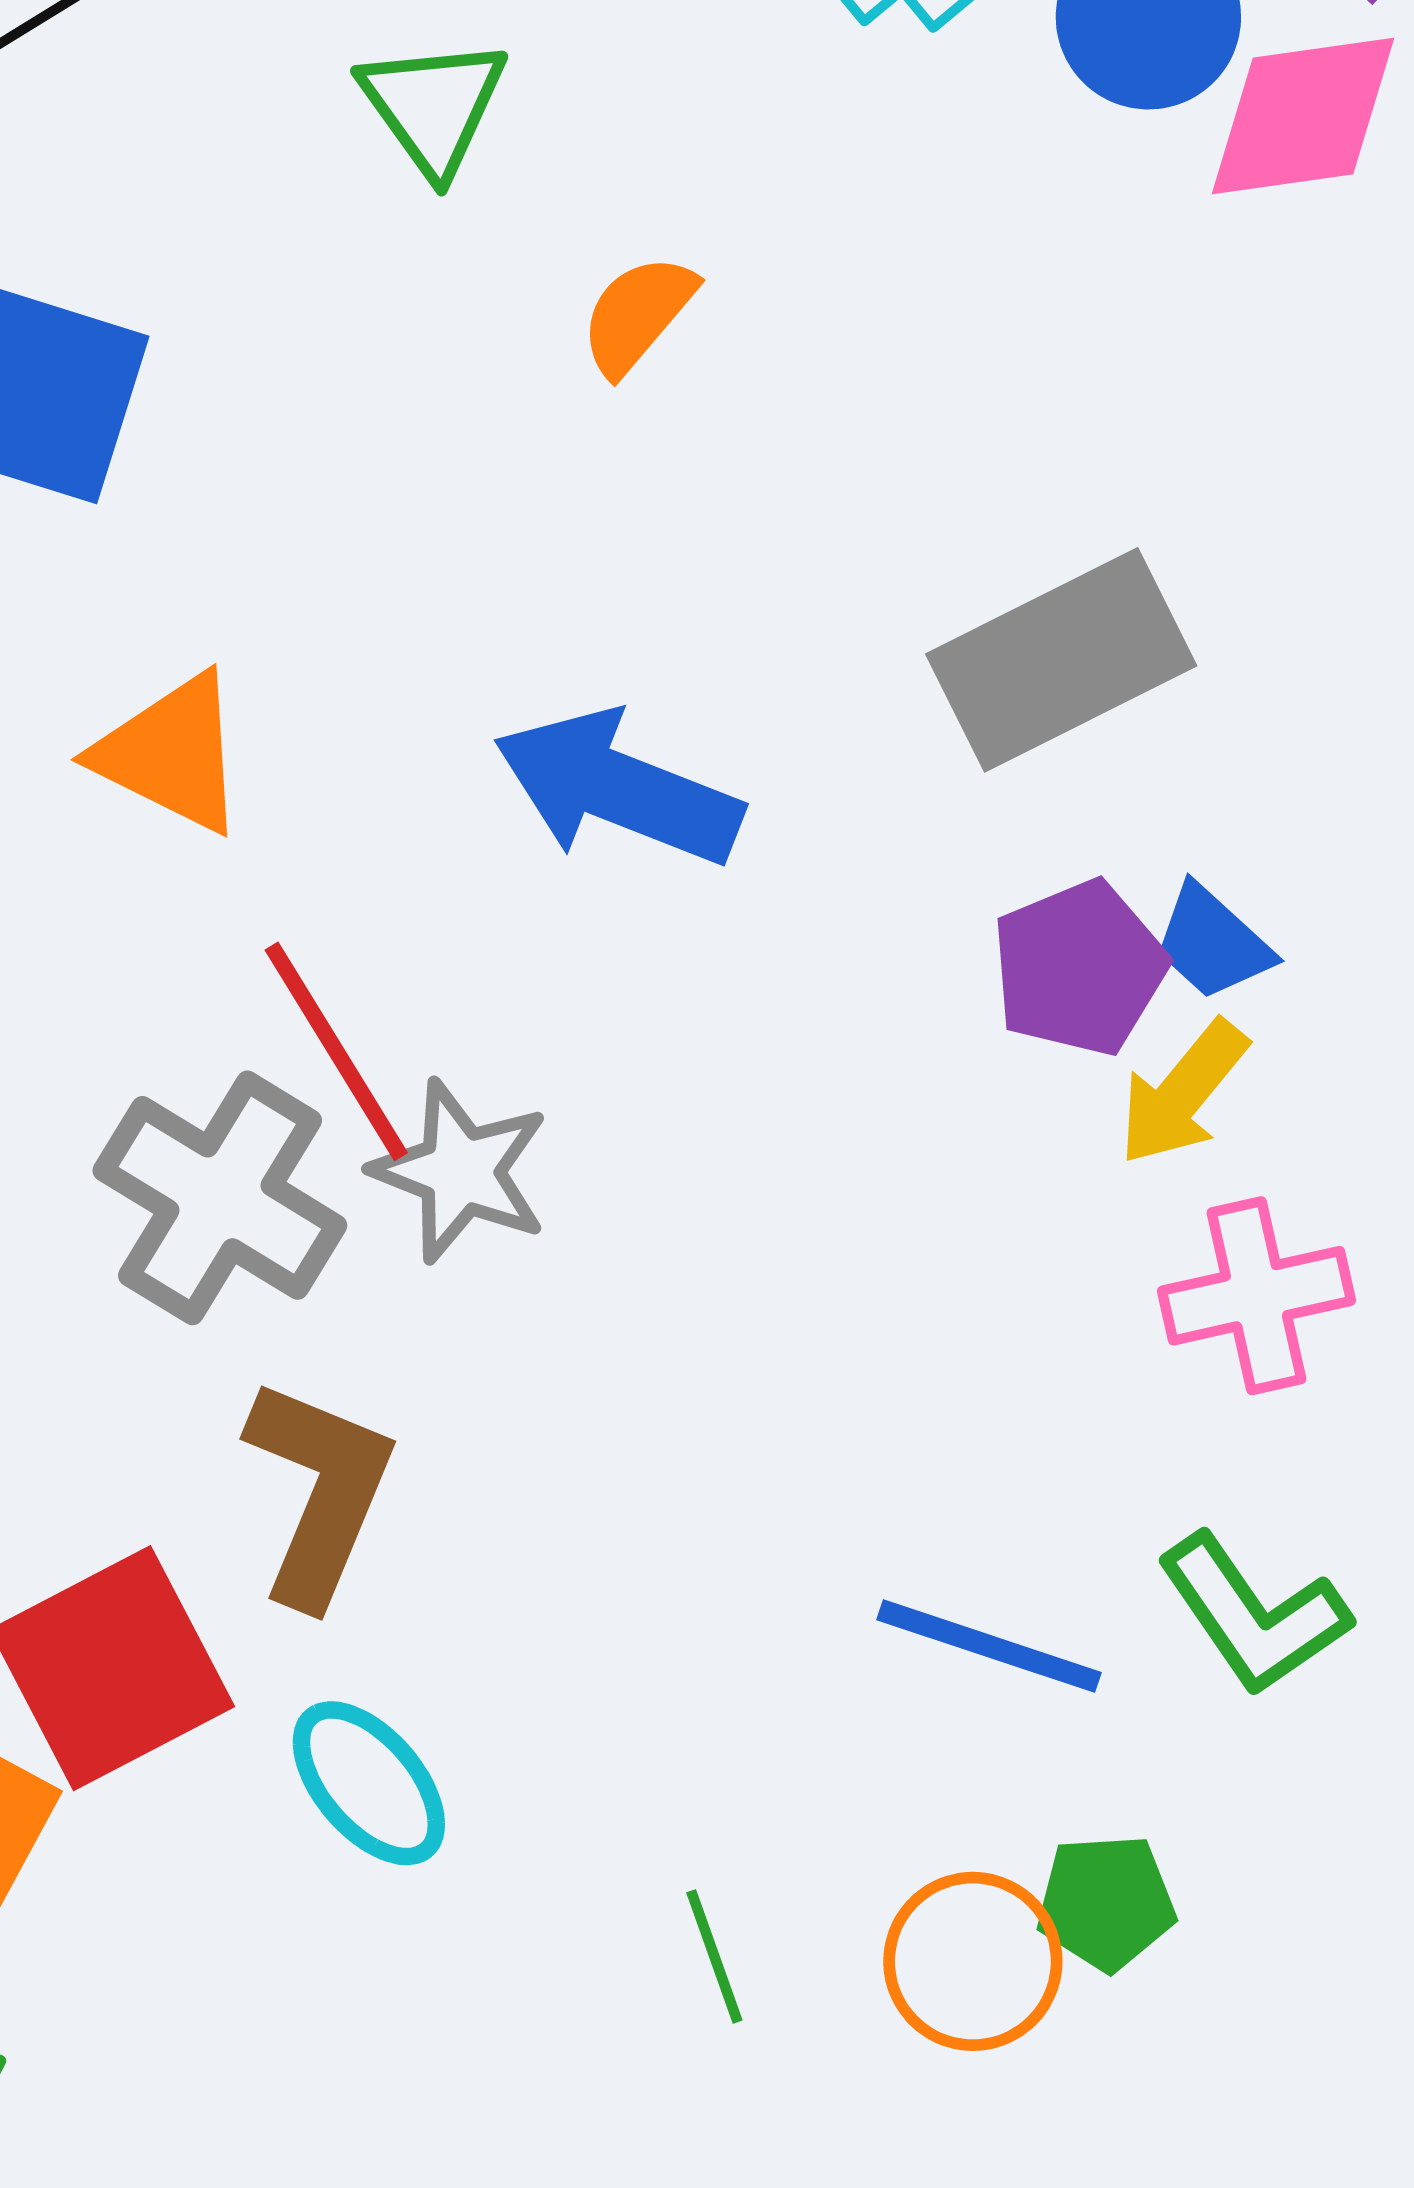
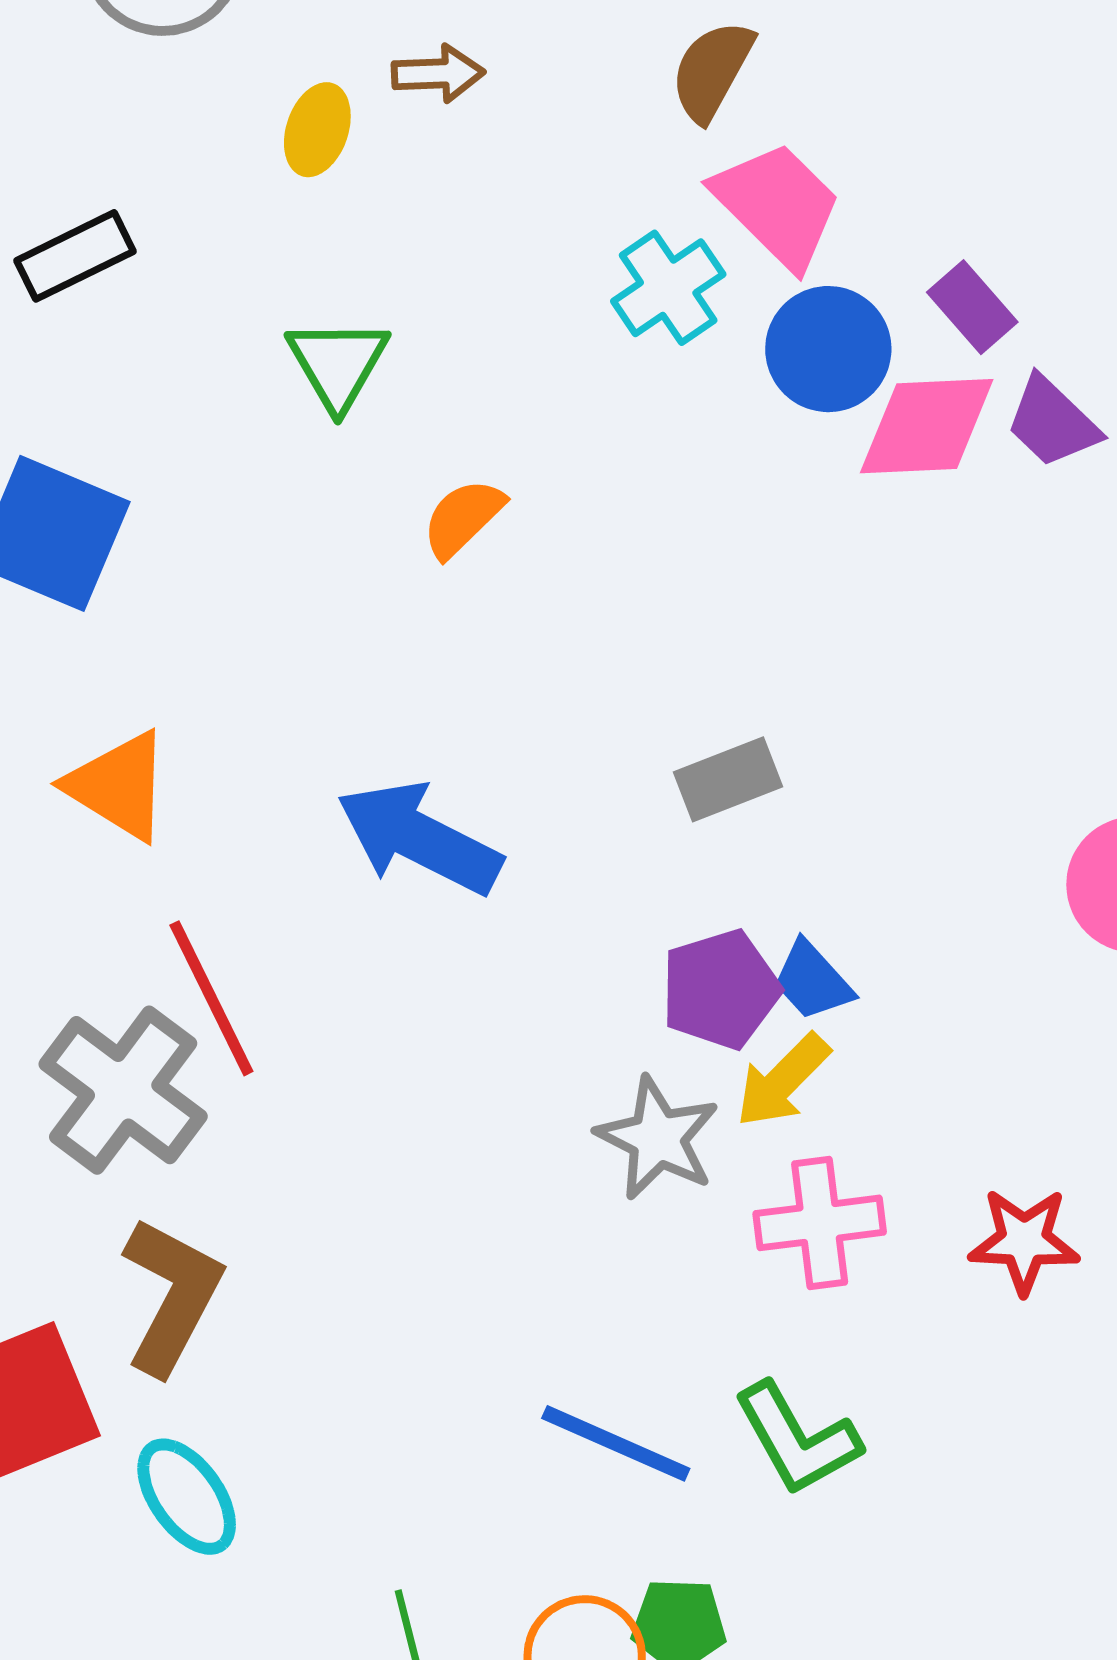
gray rectangle: (1061, 660) -> (728, 779), size x0.6
gray star: (461, 1171) -> (658, 1138), moved

